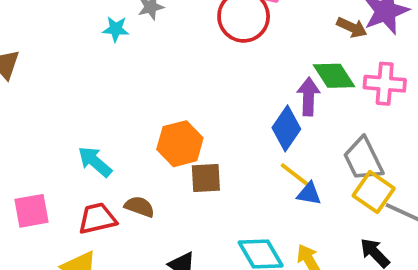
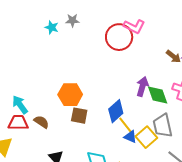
green diamond: (334, 76) -> (158, 95), moved
blue diamond: (286, 128) -> (116, 111), moved
cyan arrow: (95, 162) -> (20, 105), moved
yellow square: (374, 192) -> (146, 137), moved

